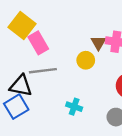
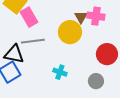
yellow circle: (86, 60) -> (70, 32), size x1.5

